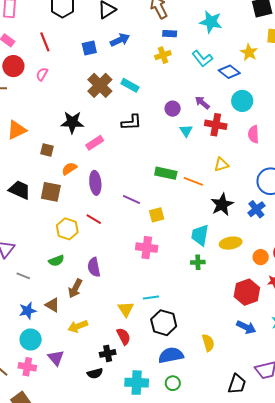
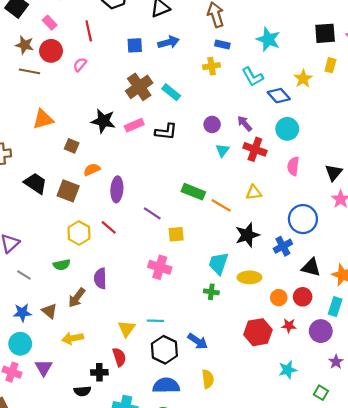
pink rectangle: (95, 143) -> (134, 125), moved
blue arrow: (246, 327) -> (198, 341), moved

